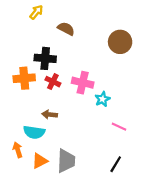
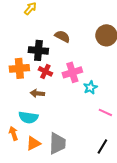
brown semicircle: (66, 29) -> (62, 36), moved
pink cross: (83, 83) -> (72, 72), turned -30
brown arrow: (50, 115) -> (37, 93), moved

